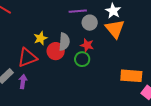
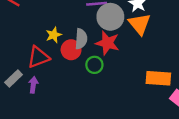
gray circle: (90, 23) -> (110, 17), size x1.5
red star: (87, 45) -> (107, 43), size x1.5
green circle: (82, 59) -> (94, 65), moved

